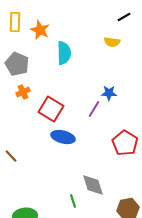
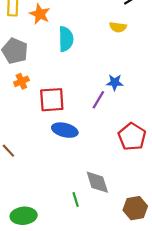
red square: (51, 109) -> (52, 100), turned -35

